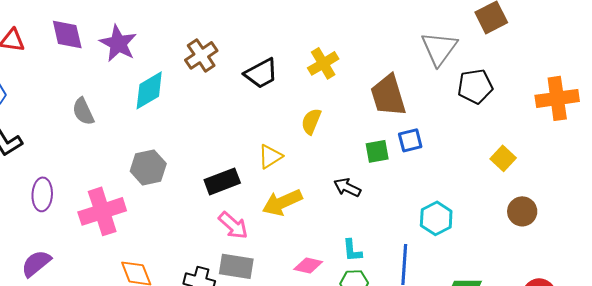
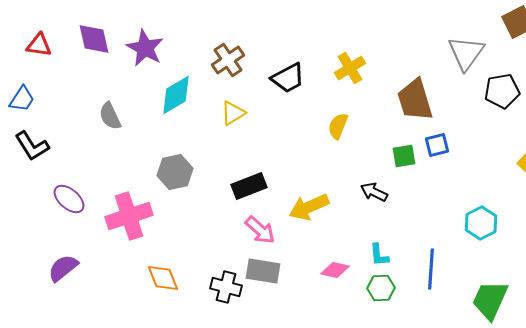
yellow triangle: (270, 156) -> (233, 113), moved
purple ellipse: (42, 194) -> (69, 199), turned -52
cyan hexagon: (436, 218) -> (481, 223), moved

